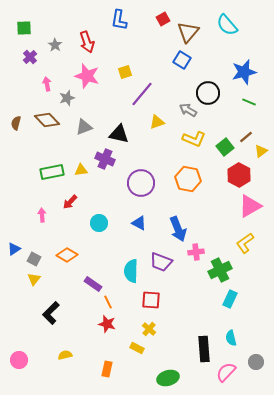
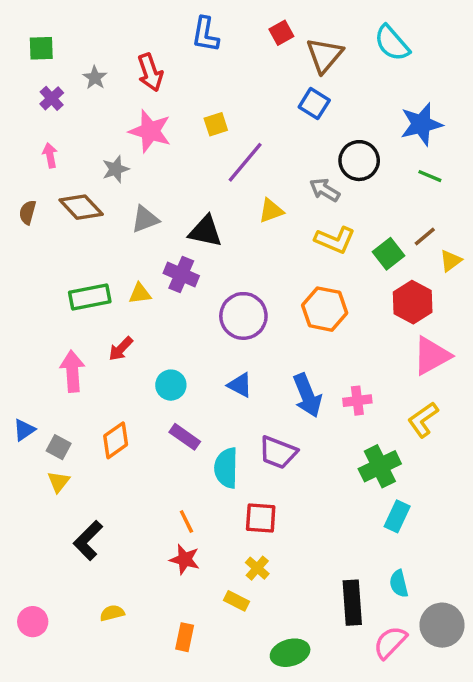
pink arrow: (47, 84) -> (50, 155), moved
pink arrow: (42, 215) -> (72, 371), size x1.6
pink cross: (196, 252) -> (357, 401), moved
orange diamond: (67, 255) -> (116, 440), turned -65
purple rectangle: (93, 284) -> (185, 437), moved
gray circle: (256, 362) -> (442, 625), size x1.6

